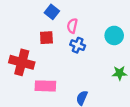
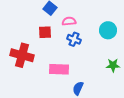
pink semicircle: (72, 26) -> (69, 21), turned 72
pink rectangle: (45, 86) -> (59, 69), moved

